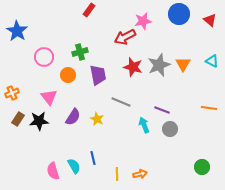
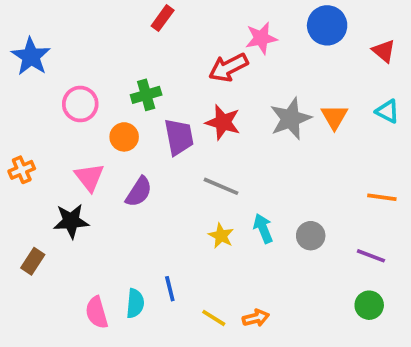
red triangle: (210, 20) -> (384, 51), moved
red star: (133, 67) -> (223, 122), moved
purple line: (162, 110) -> (371, 256), moved
purple semicircle: (73, 117) -> (139, 192), moved
brown rectangle: (18, 119) -> (33, 261), moved
yellow star: (97, 119) -> (221, 236), moved
cyan semicircle: (74, 166) -> (135, 303), turned 35
yellow line: (117, 174) -> (214, 318), turned -56

